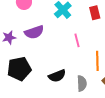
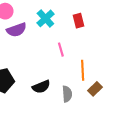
purple semicircle: (34, 32) -> (17, 30), moved

